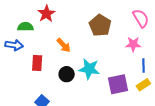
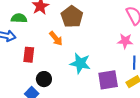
brown pentagon: (100, 25) -> (72, 17), moved
black circle: (67, 74) -> (44, 79), moved

